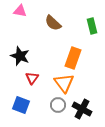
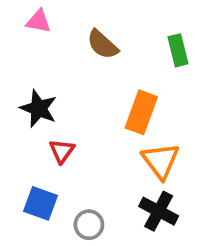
orange triangle: (64, 83) -> (161, 161), moved
gray circle: (58, 105) -> (89, 225), moved

